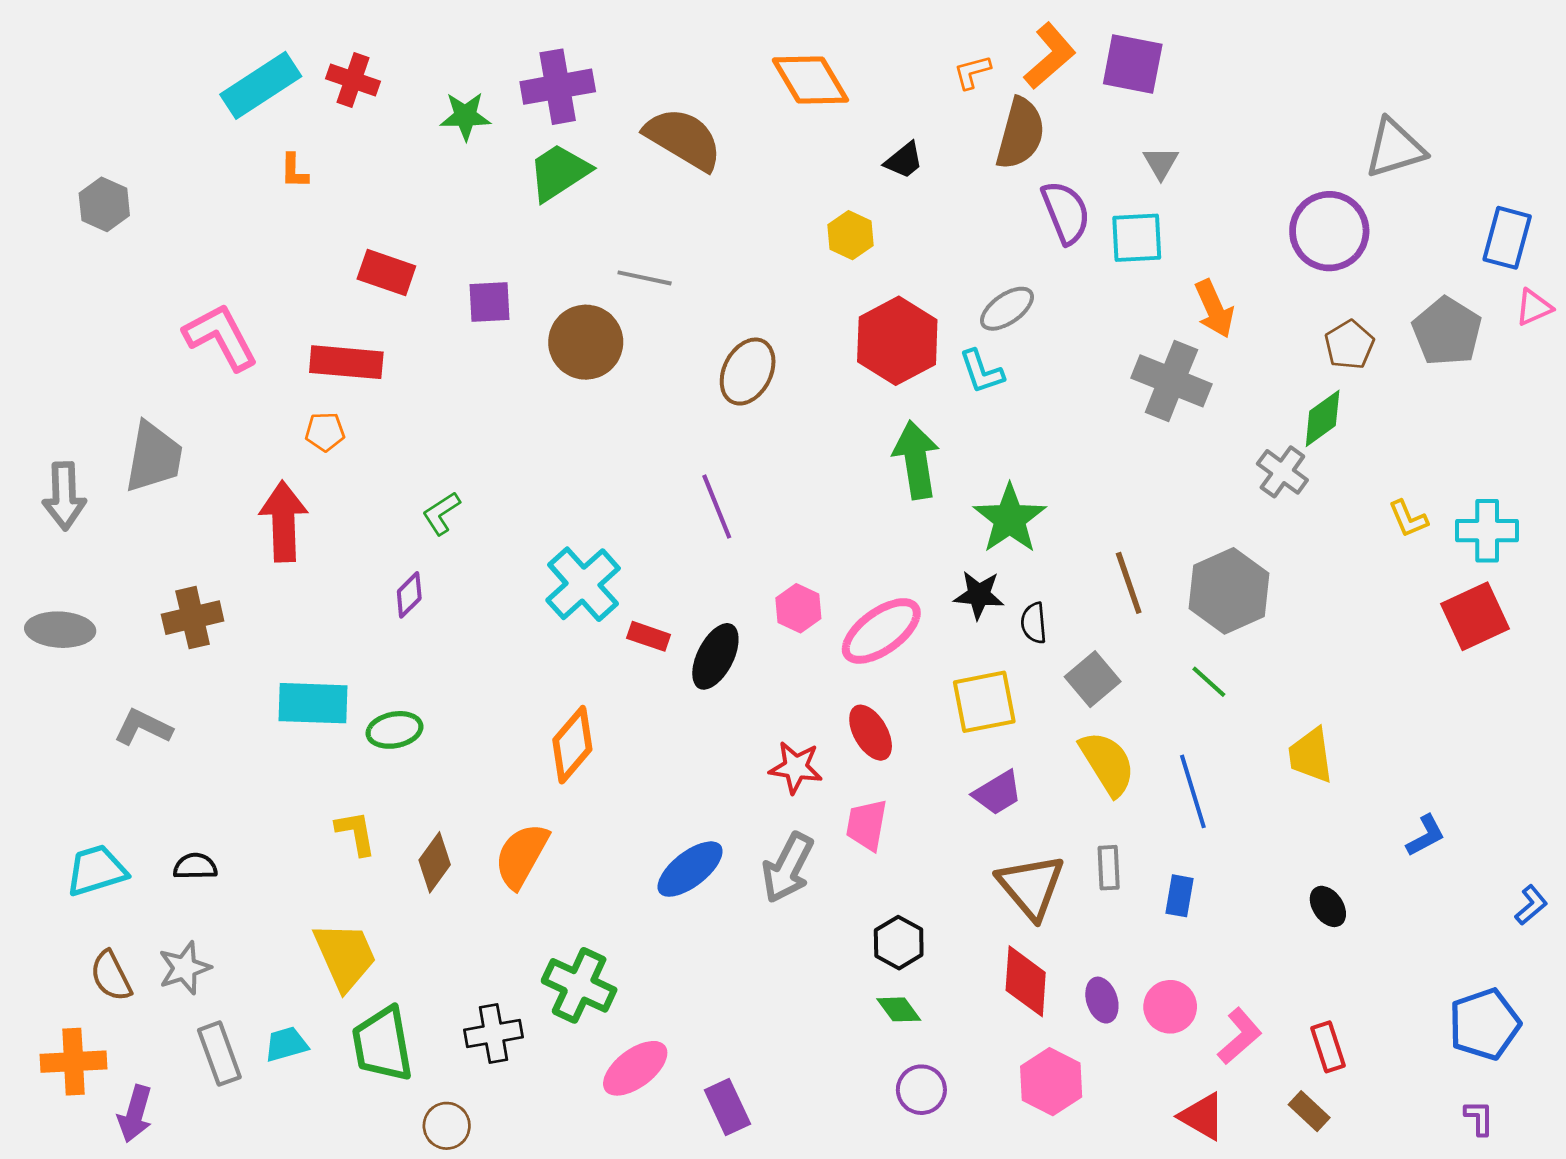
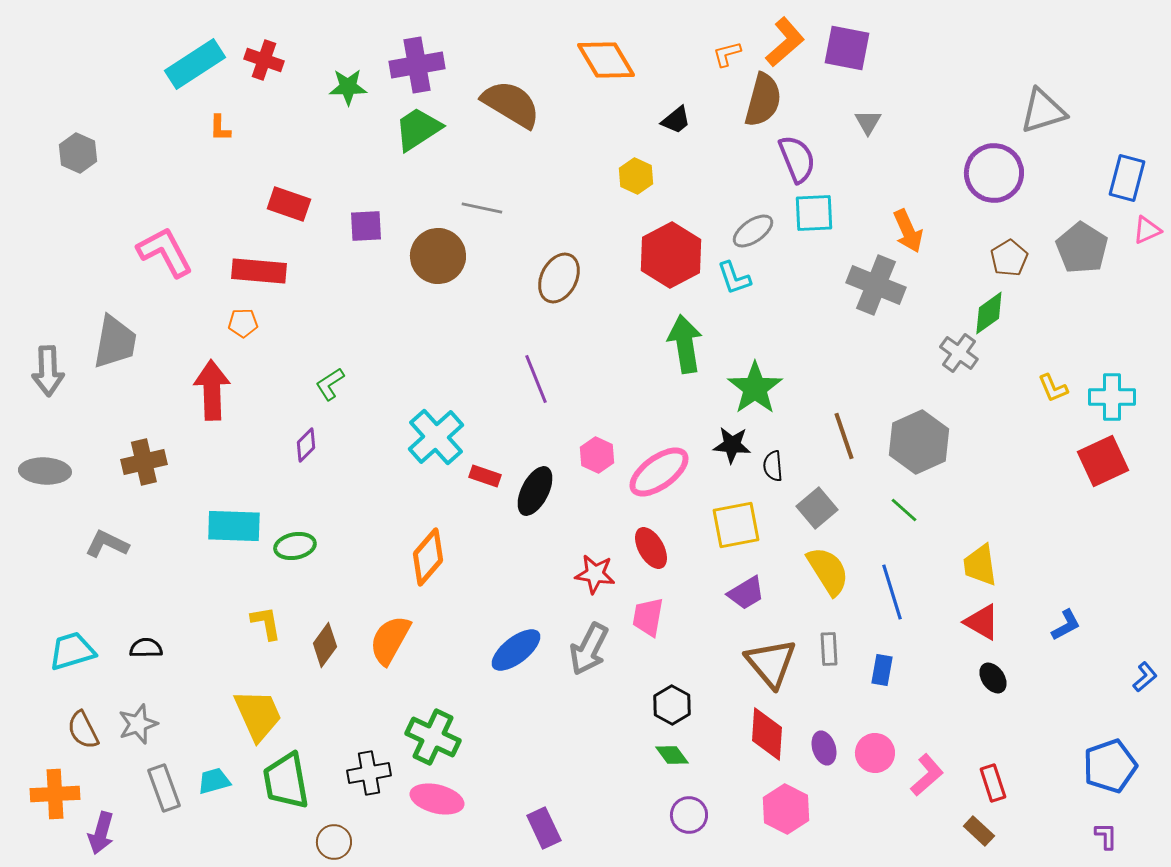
cyan square: (1137, 238) -> (814, 213), moved
pink ellipse: (635, 1068) -> (437, 799), moved, turned 51
red triangle: (1202, 1116) -> (982, 622), moved

